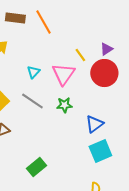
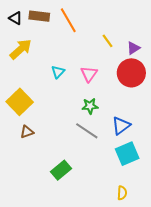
yellow line: (80, 55) -> (108, 41), moved
pink triangle: (63, 74) -> (89, 74), size x0.7
gray line: (32, 101) -> (87, 131), moved

